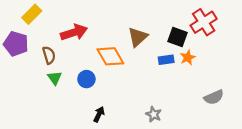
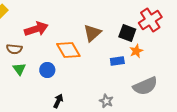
brown semicircle: (49, 55) -> (14, 49), turned 112
blue rectangle: (166, 60) -> (117, 61), moved
gray semicircle: (214, 97) -> (145, 86), moved, size x1.4

